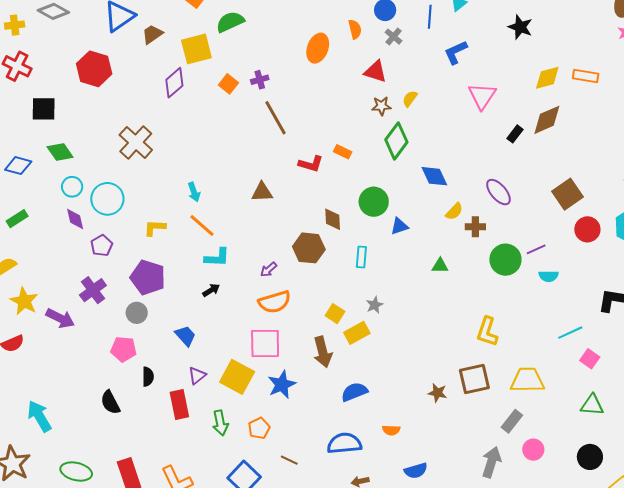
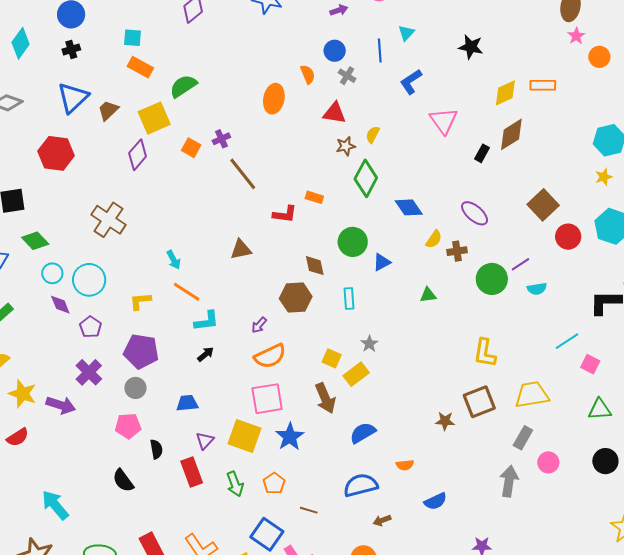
blue trapezoid: (185, 336) -> (187, 403), turned -45

